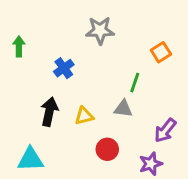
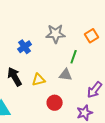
gray star: (100, 30) -> (56, 34), moved
black arrow: (49, 112) -> (15, 77), turned -42

